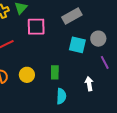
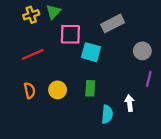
cyan square: (77, 45) -> (91, 52), moved
purple line: (105, 62) -> (149, 79), turned 40
cyan semicircle: (61, 96) -> (107, 114), moved

